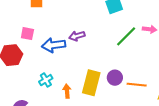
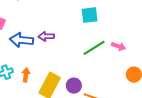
orange arrow: (67, 91) -> (26, 75), moved

